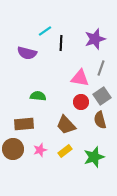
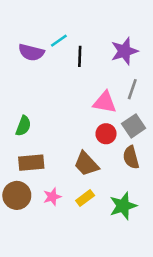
purple semicircle: (27, 53) -> (31, 52), moved
green semicircle: (38, 96) -> (23, 126), moved, turned 105

